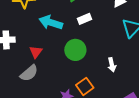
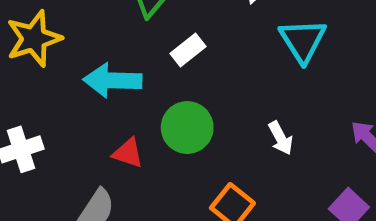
red triangle: (36, 52) -> (128, 153), moved, turned -32

